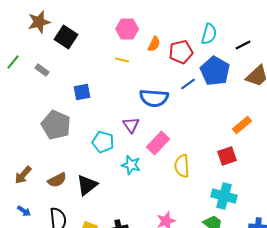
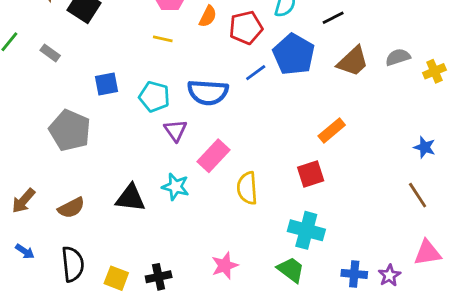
cyan pentagon: (103, 142) -> (154, 97), moved
black triangle: (87, 185) -> (130, 198), moved, turned 45

